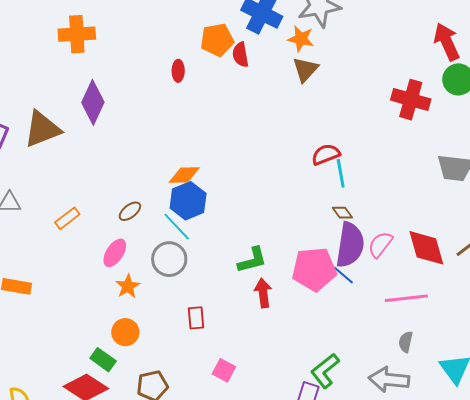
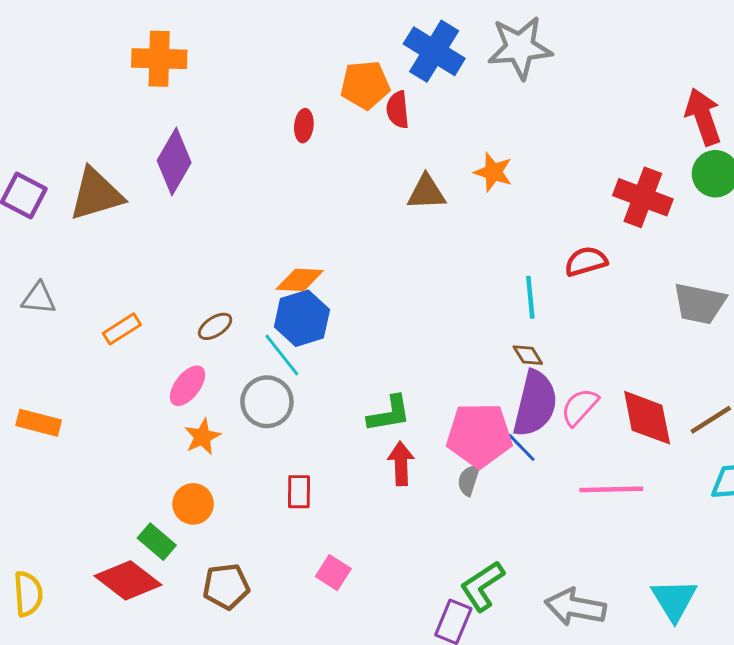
orange star: (301, 39) -> (493, 172), moved
brown triangle: (305, 69) -> (426, 192), moved, turned 40
red semicircle: (326, 154) -> (586, 261), moved
gray semicircle: (406, 342) -> (469, 480), moved

